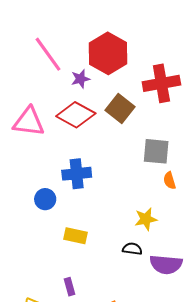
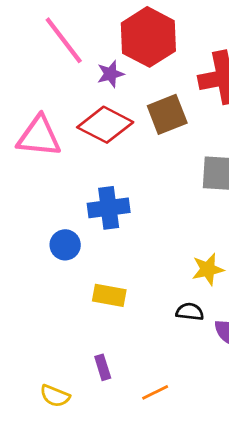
brown square: (120, 109) -> (167, 114), turned 32

